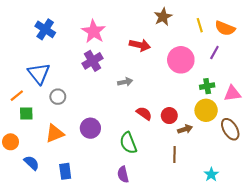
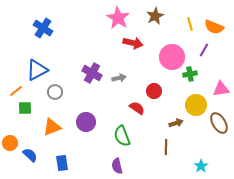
pink star: (94, 31) -> (118, 18), moved
purple cross: (93, 61) -> (92, 73), moved, turned -30
blue triangle: (39, 73) -> (37, 70), turned 40
green cross: (207, 86) -> (190, 74), moved
red circle: (169, 116) -> (154, 91), moved
orange circle: (11, 142) -> (10, 143), moved

